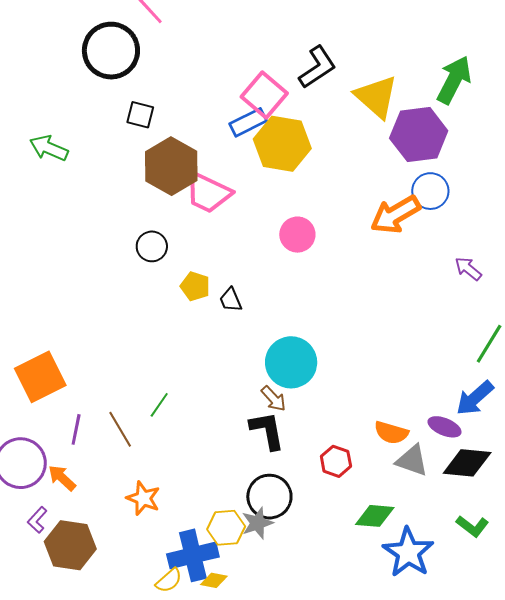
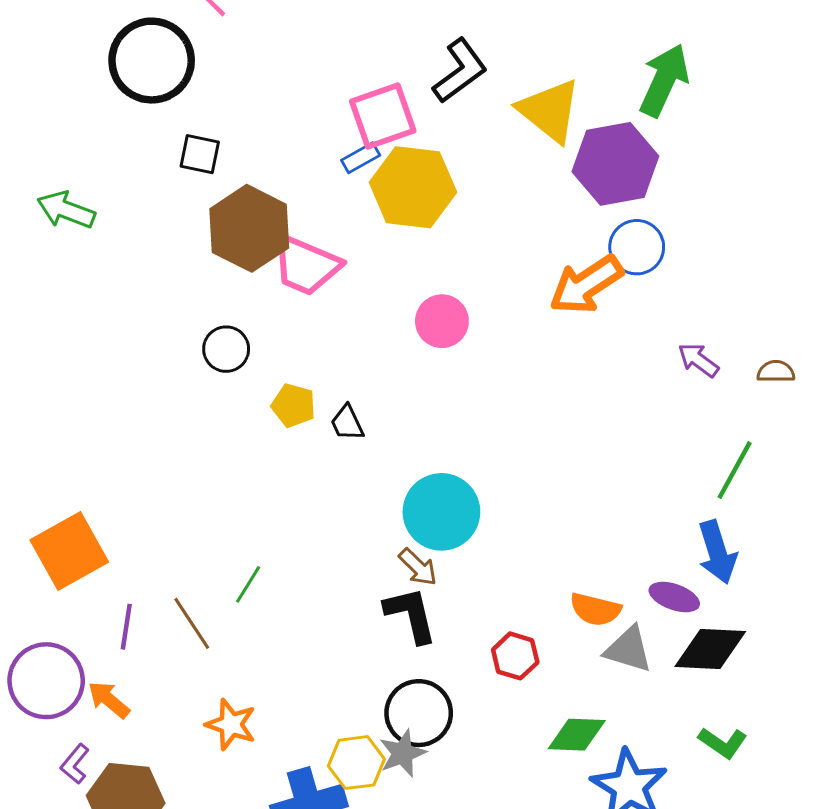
pink square: (264, 95) -> (383, 116), turned 33
blue rectangle: (248, 122) -> (361, 158), size x0.7
blue arrow: (475, 398) -> (717, 552), turned -63

